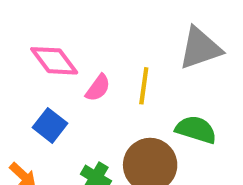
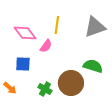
yellow line: (144, 86) -> (57, 25), moved
blue square: (50, 125) -> (23, 64), turned -35

